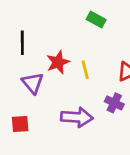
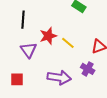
yellow line: (85, 70) -> (68, 43), turned -40

